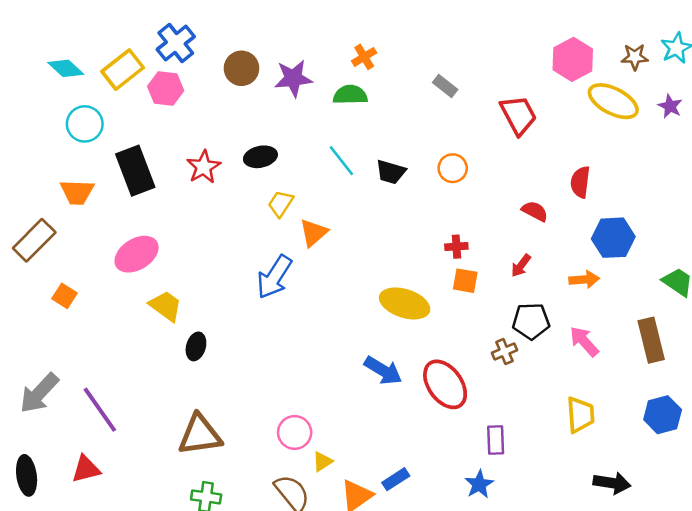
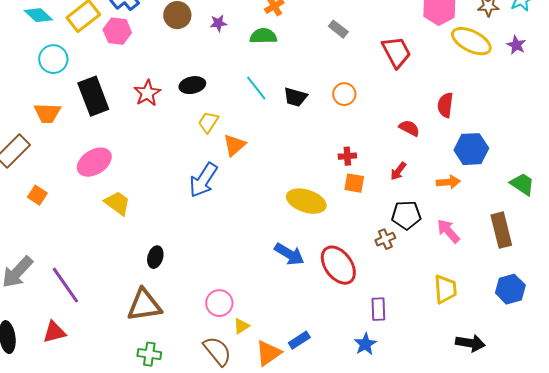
purple star: (293, 78) -> (218, 23), size x0.6
black ellipse: (196, 346) -> (155, 257), moved

